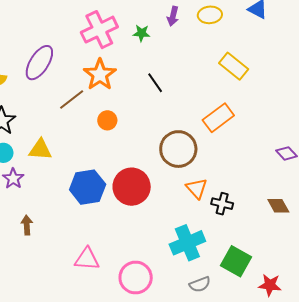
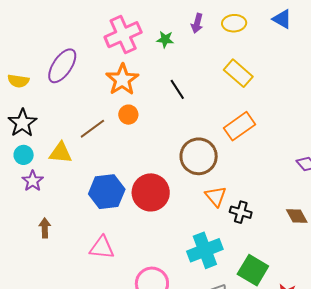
yellow rectangle: (234, 66) -> (238, 73), moved
brown line: (72, 100) -> (92, 129), moved
orange circle: (107, 120) -> (128, 115), moved
pink triangle: (87, 259) -> (102, 248), moved

